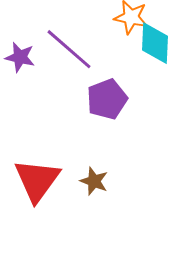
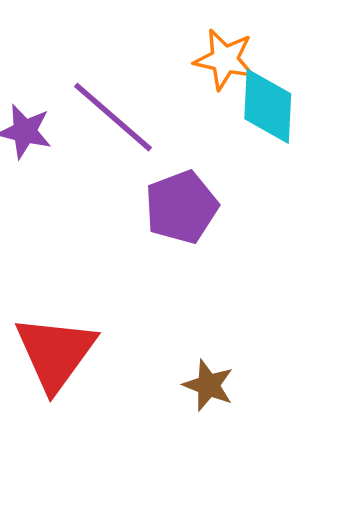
brown star: (94, 181) -> (208, 385), moved

